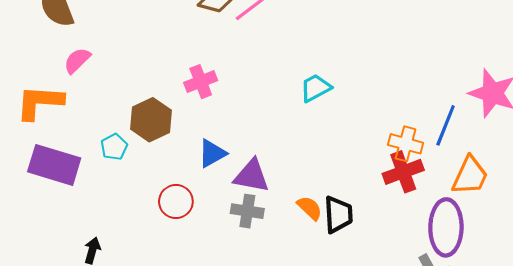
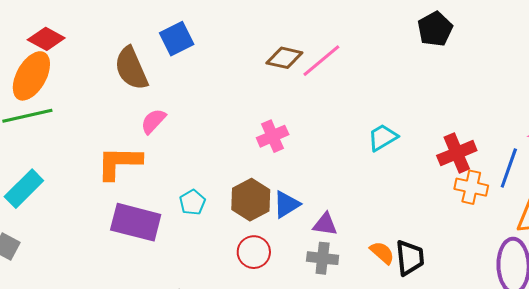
brown hexagon: (151, 120) -> (251, 200), moved
red cross: (403, 172) -> (457, 153), moved
purple triangle: (251, 176) -> (325, 224), size x0.7

